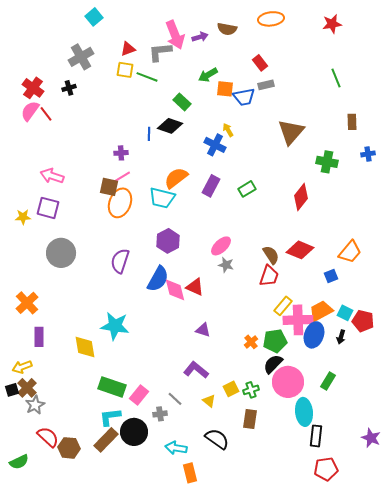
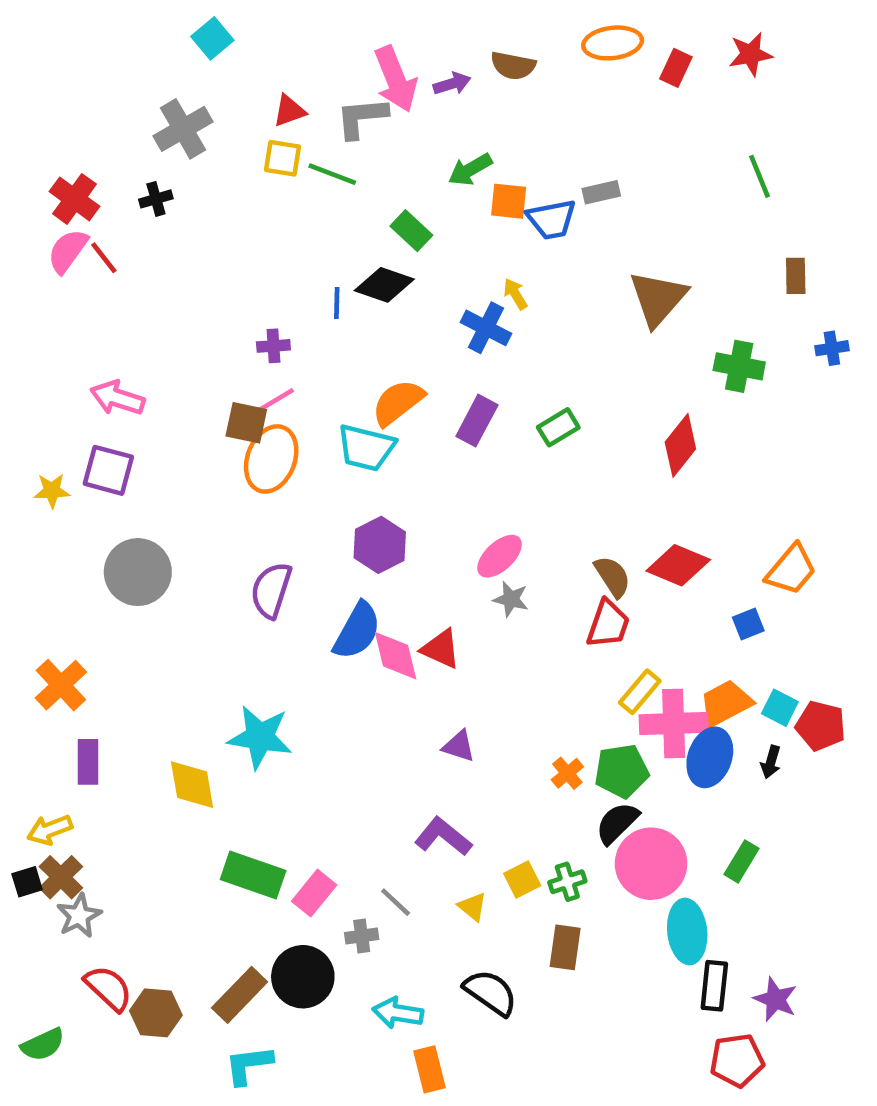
red rectangle: (260, 63) -> (676, 68), moved, turned 63
cyan L-shape: (110, 417) -> (249, 1065), moved
purple star: (371, 438) -> (775, 999), moved

